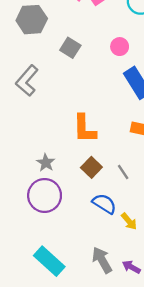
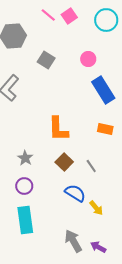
purple circle: (45, 195) -> (24, 186), size x0.6
cyan rectangle: (49, 261) -> (25, 220), moved, turned 40

